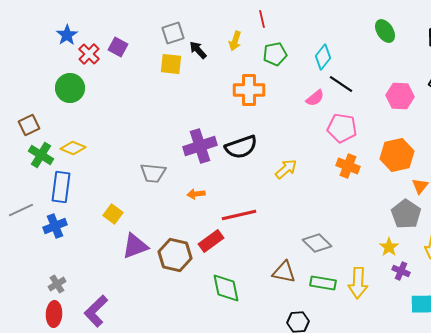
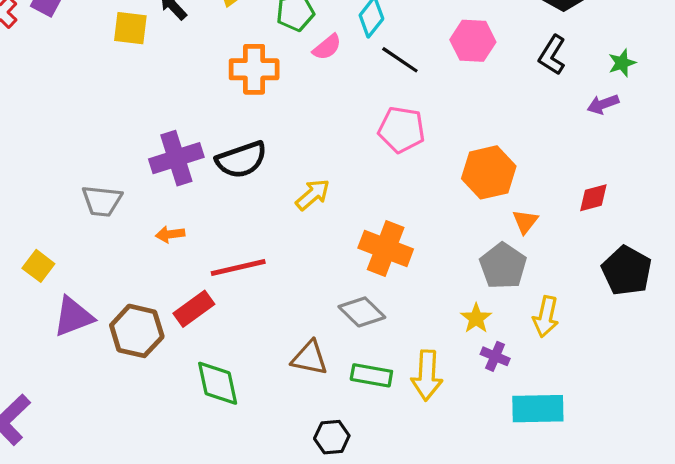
pink hexagon: (400, 96) -> (473, 41), moved
pink semicircle: (315, 98) -> (327, 47), moved
orange cross: (348, 166) -> (386, 248), moved, size x1.4

